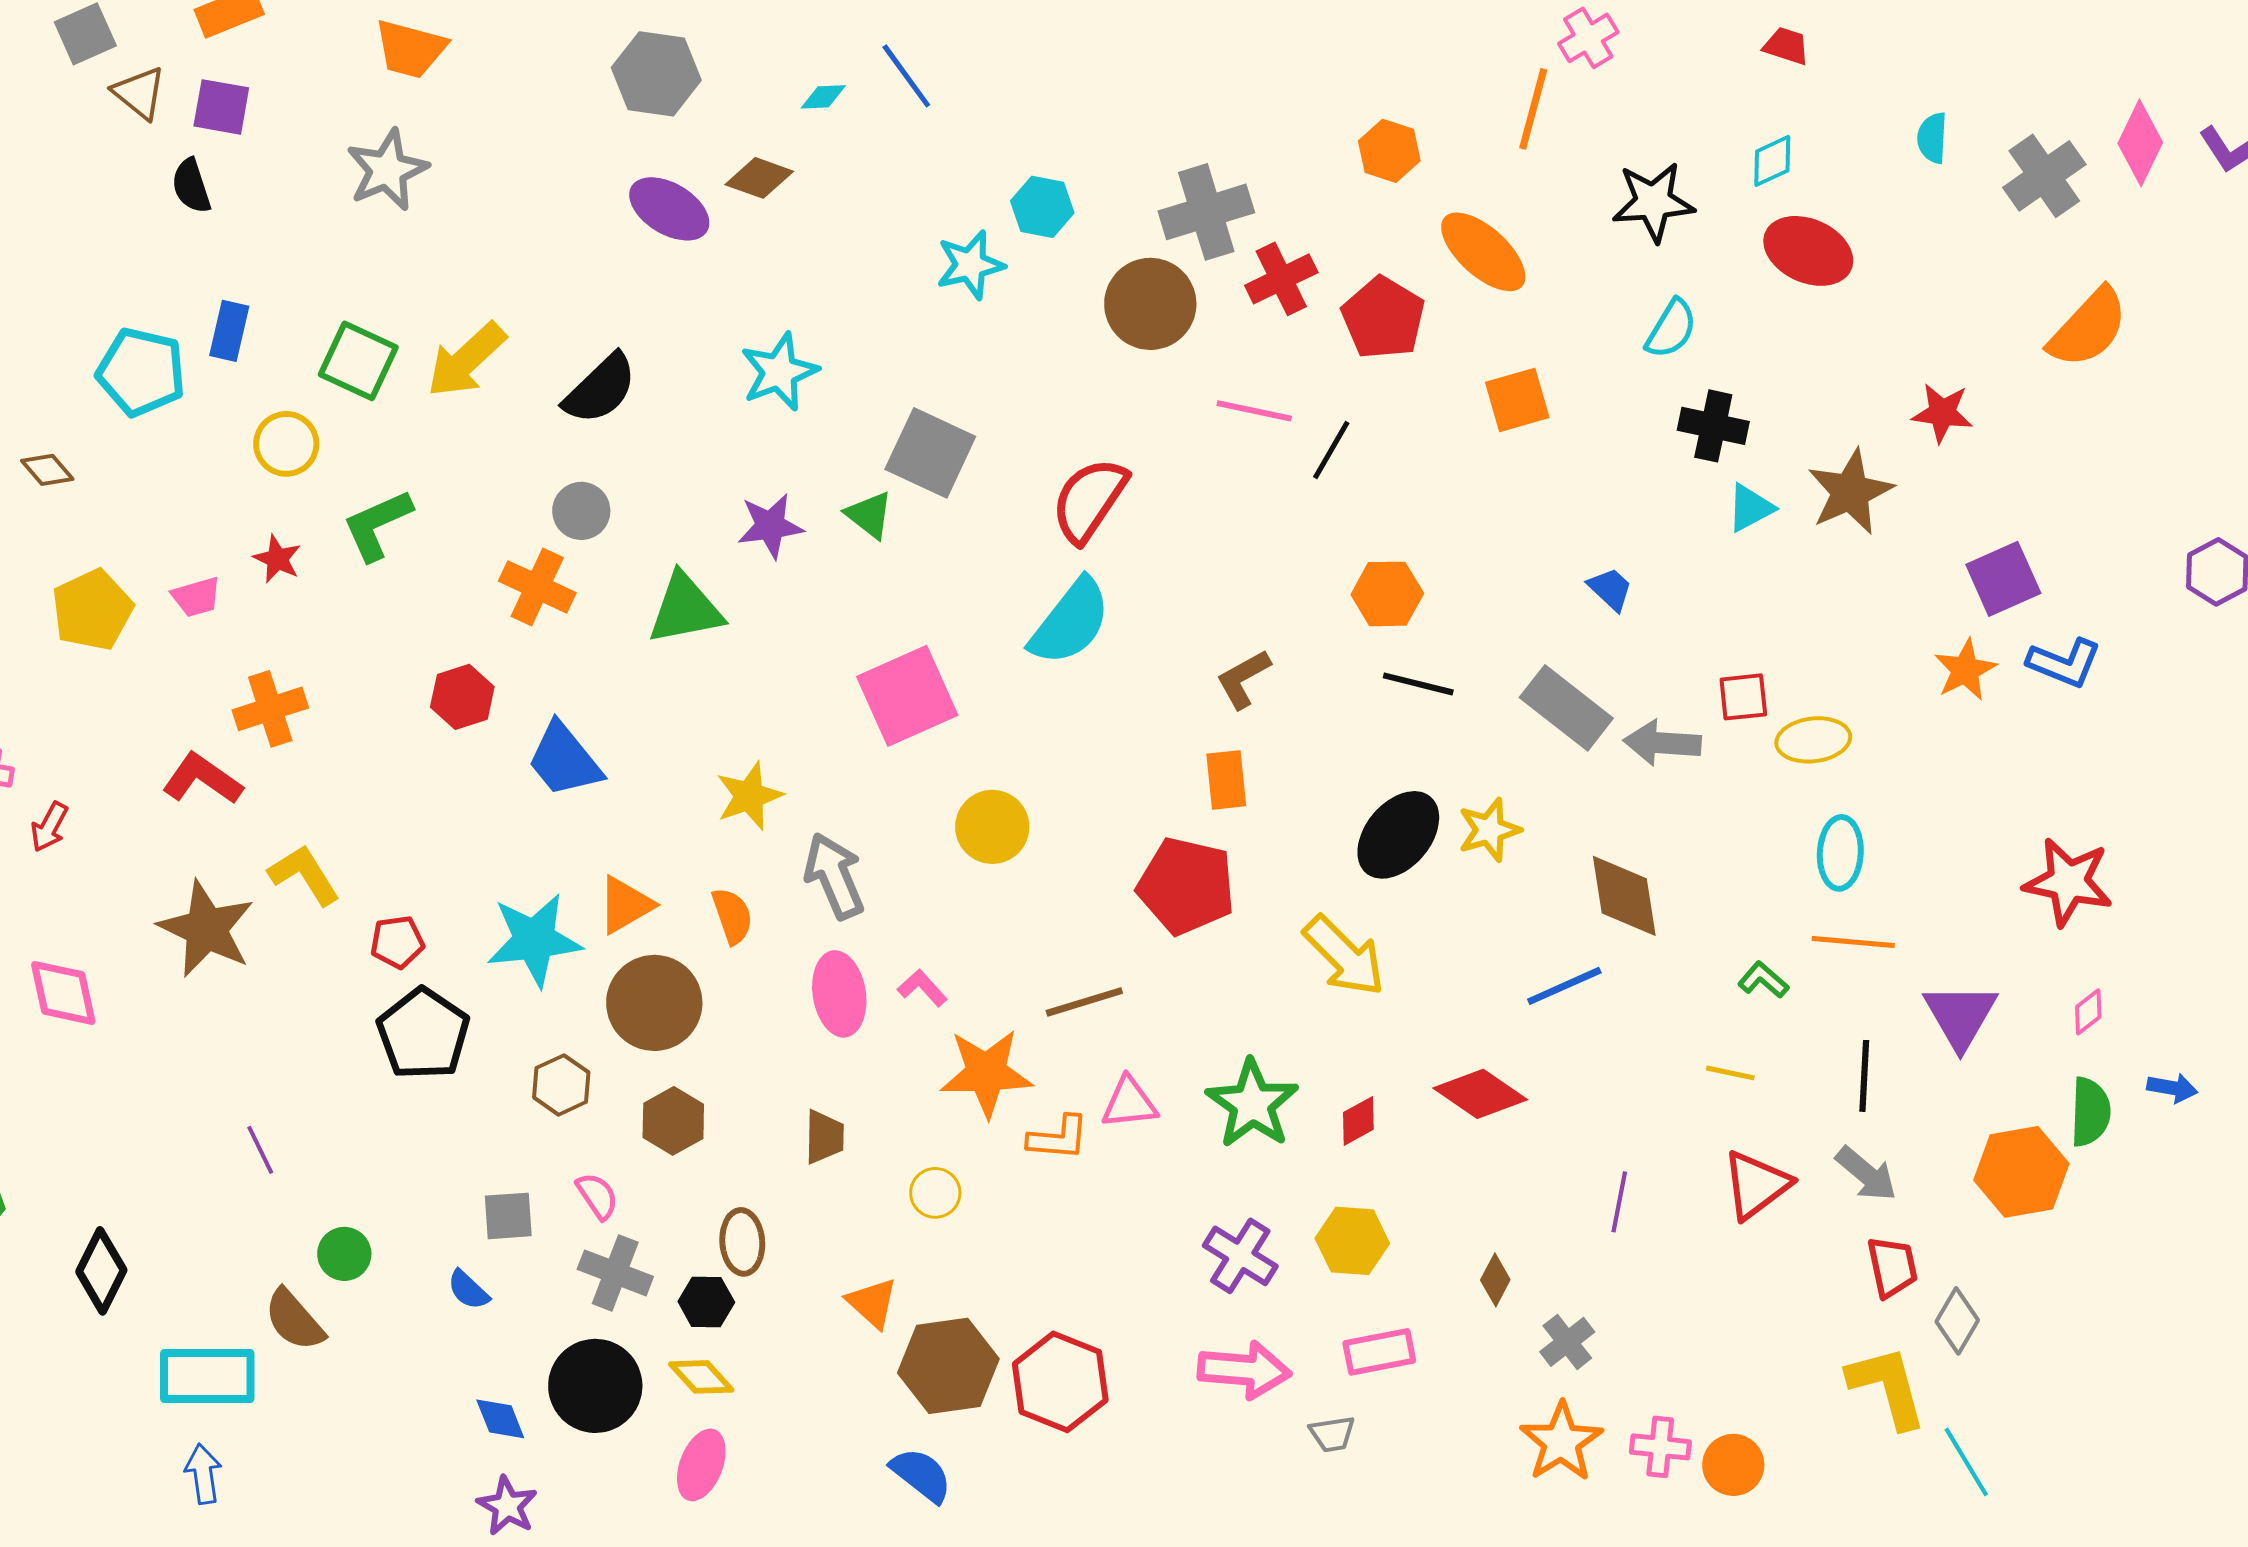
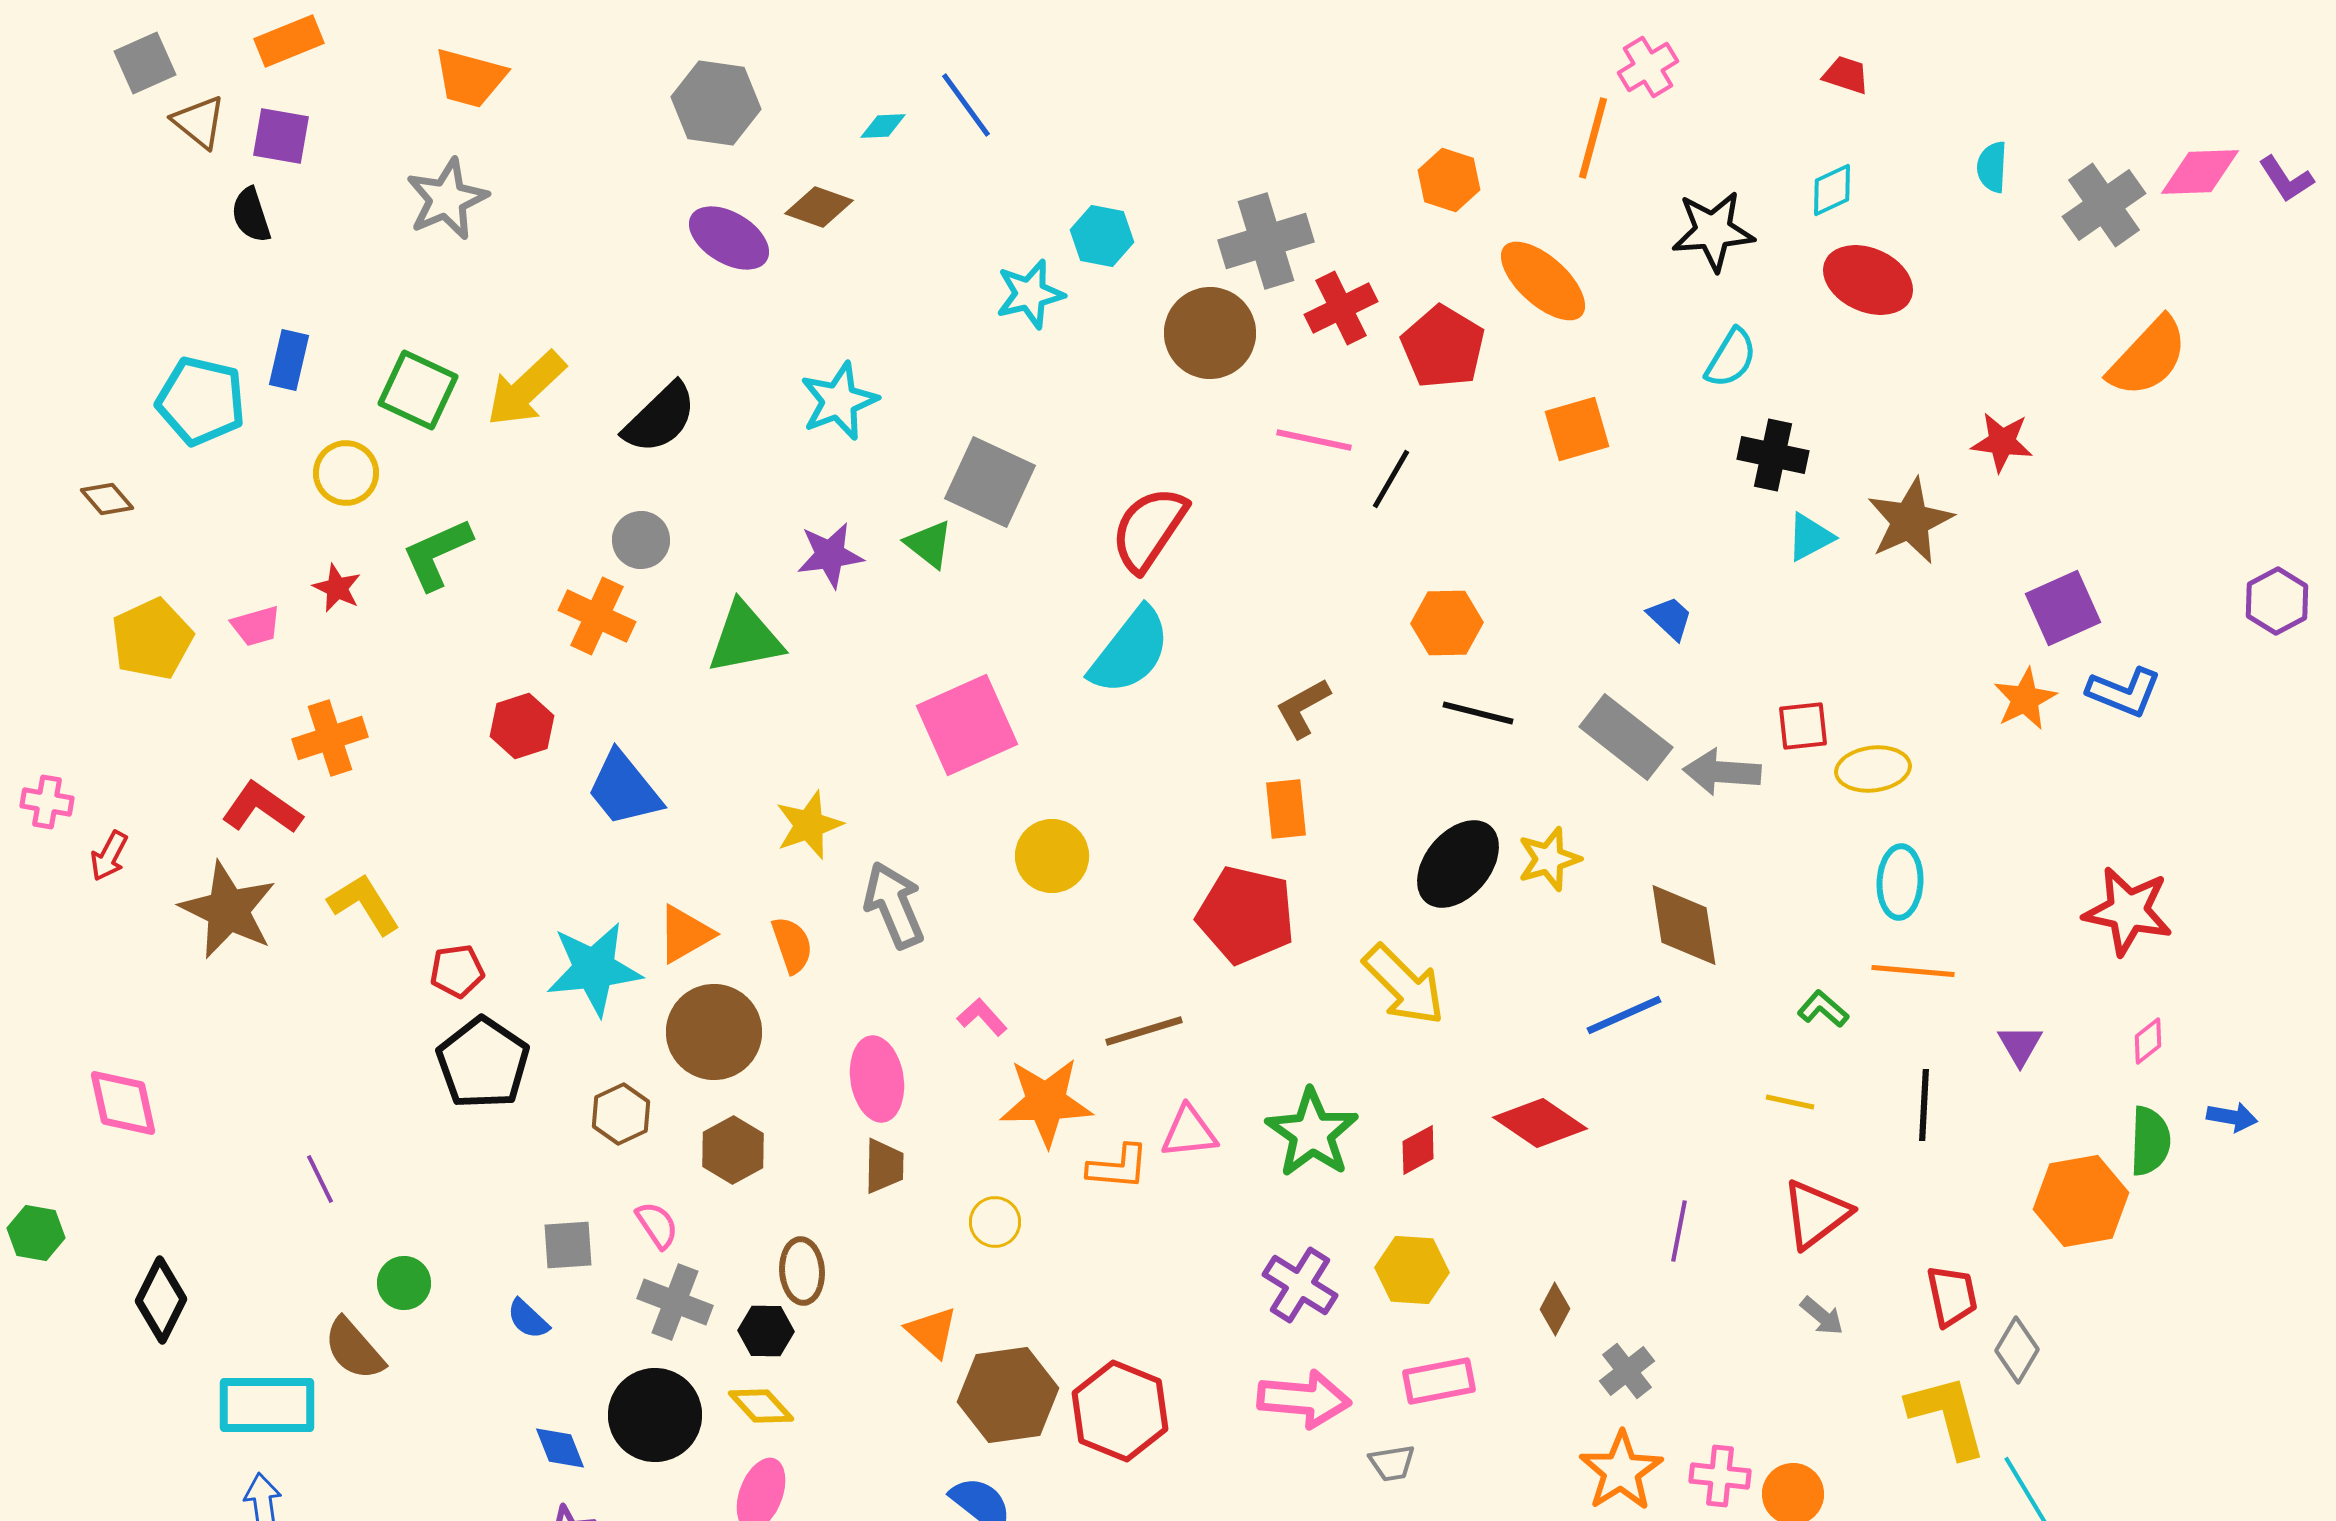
pink diamond: (2140, 143) -> (2200, 172), turned 62
brown star: (206, 929) -> (228, 910), moved
pink diamond: (63, 993) -> (123, 1103), moved
pink ellipse: (839, 994) -> (877, 1079), moved
purple triangle: (1960, 1016) -> (2020, 1045), size x0.6
gray arrow: (1866, 1174) -> (1822, 1316), moved, size x0.7

